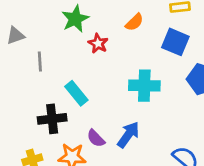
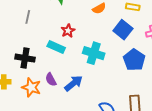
red star: (98, 43) -> (68, 31), moved
cyan rectangle: (76, 93) -> (56, 47), moved, turned -42

